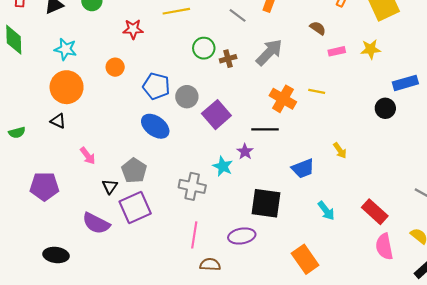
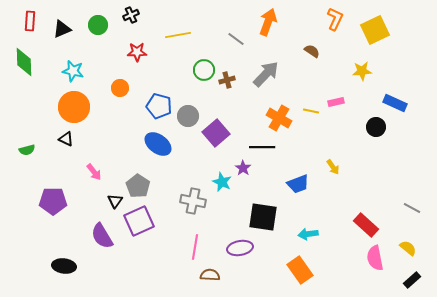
pink rectangle: (337, 51) -> (336, 102), moved
blue rectangle: (405, 83) -> (395, 103), turned 40
cyan arrow: (326, 211) -> (308, 234), moved, turned 120
purple semicircle: (96, 223) -> (102, 236), turned 32

